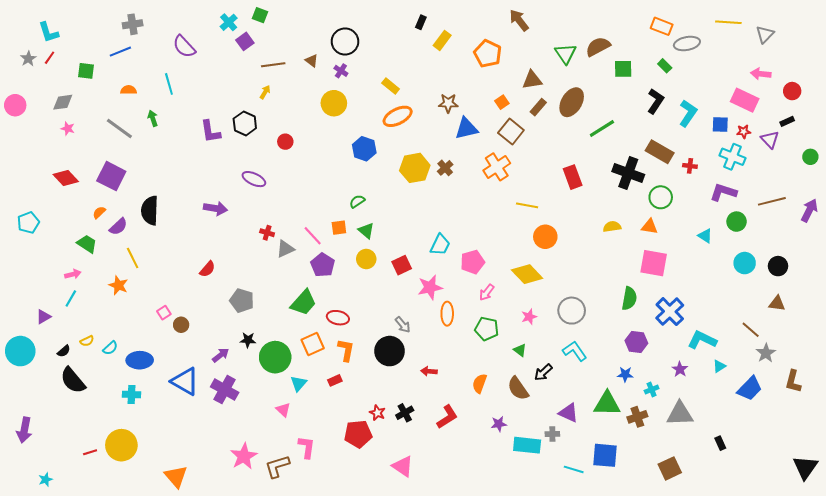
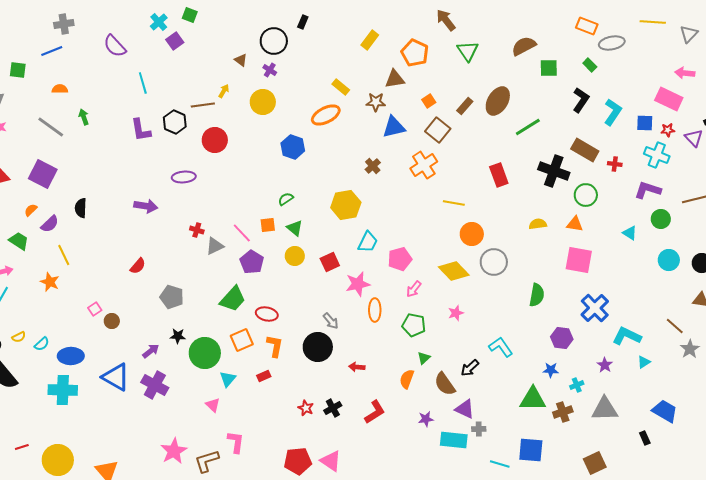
black rectangle: (421, 22) -> (303, 22), moved
green triangle: (566, 54) -> (468, 51), moved
brown line: (273, 65) -> (203, 105), moved
brown triangle: (532, 80) -> (395, 79), moved
cyan line: (169, 84) -> (143, 83), moved
yellow rectangle: (391, 86) -> (341, 87), moved
yellow arrow: (265, 92) -> (224, 91), moved
red circle: (285, 142) -> (215, 140), size x1.6
yellow hexagon: (415, 168) -> (346, 205), moved
purple ellipse: (254, 179) -> (184, 177), turned -30
black semicircle: (150, 210) -> (81, 208), size x0.7
green semicircle: (629, 298) -> (537, 295), moved
gray circle: (572, 311) -> (494, 262), moved
green triangle: (520, 350) -> (424, 358), moved, turned 40
blue trapezoid: (750, 388) -> (665, 411), moved, turned -104
cyan cross: (132, 395) -> (63, 390), size x1.6
purple triangle: (569, 413) -> (465, 409), moved
red pentagon: (358, 434) -> (298, 461), moved
yellow circle: (121, 445) -> (58, 460), moved

